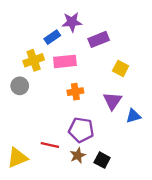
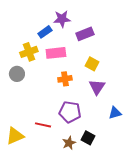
yellow square: (121, 68) -> (92, 64), moved
blue triangle: (133, 116) -> (115, 113), moved
brown star: (78, 155) -> (69, 143), moved

